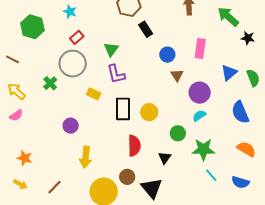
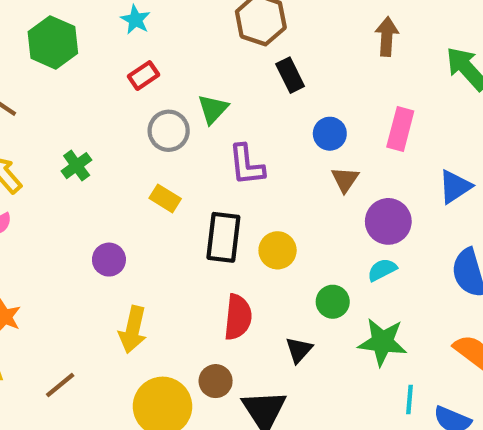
gray circle: (73, 64) -> (169, 131), moved, size x0.7
purple L-shape: (116, 74) -> (246, 165), moved
cyan line: (211, 175) -> (409, 399), moved, turned 40

